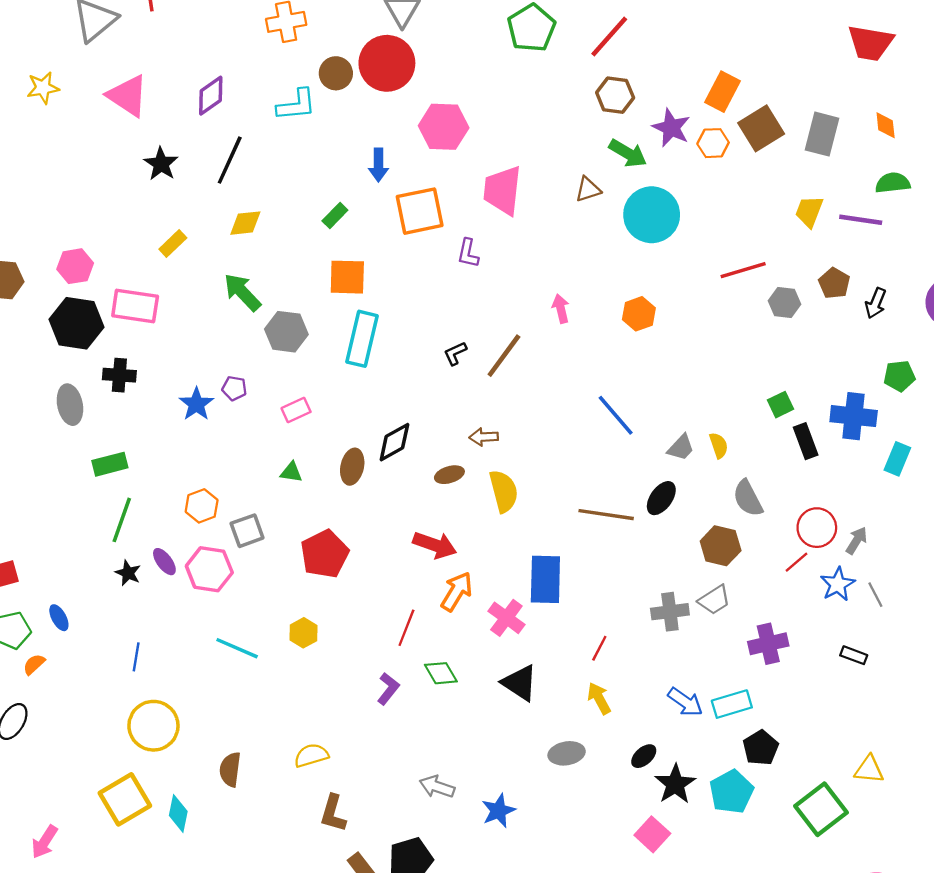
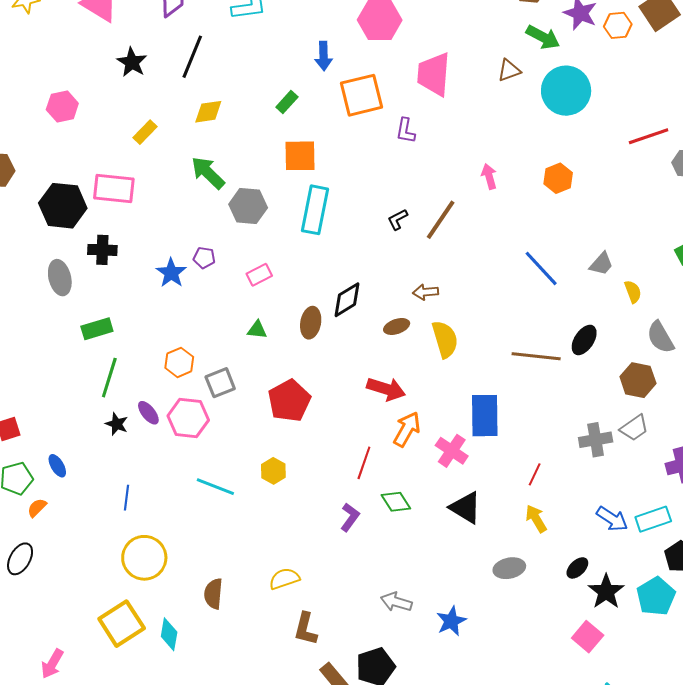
pink hexagon: (75, 266) -> (62, 106), moved
gray trapezoid: (681, 448) -> (601, 264), moved

